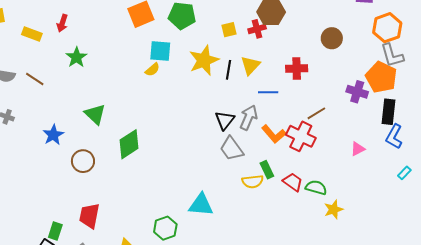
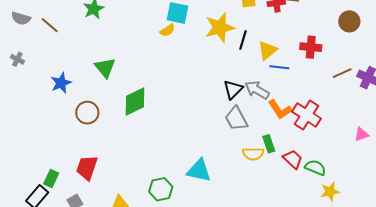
yellow triangle: (250, 65) -> (267, 50), moved
brown line: (316, 113) -> (342, 73), moved
gray arrow: (249, 118) -> (257, 90), turned -90

